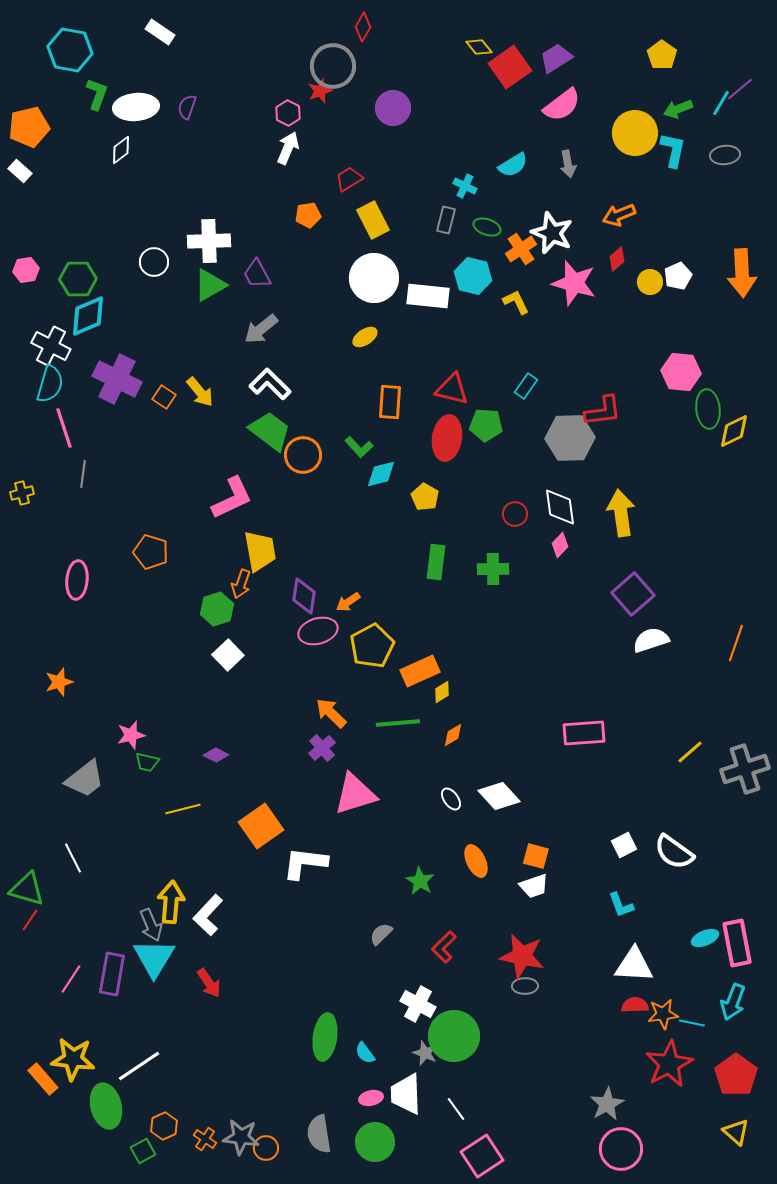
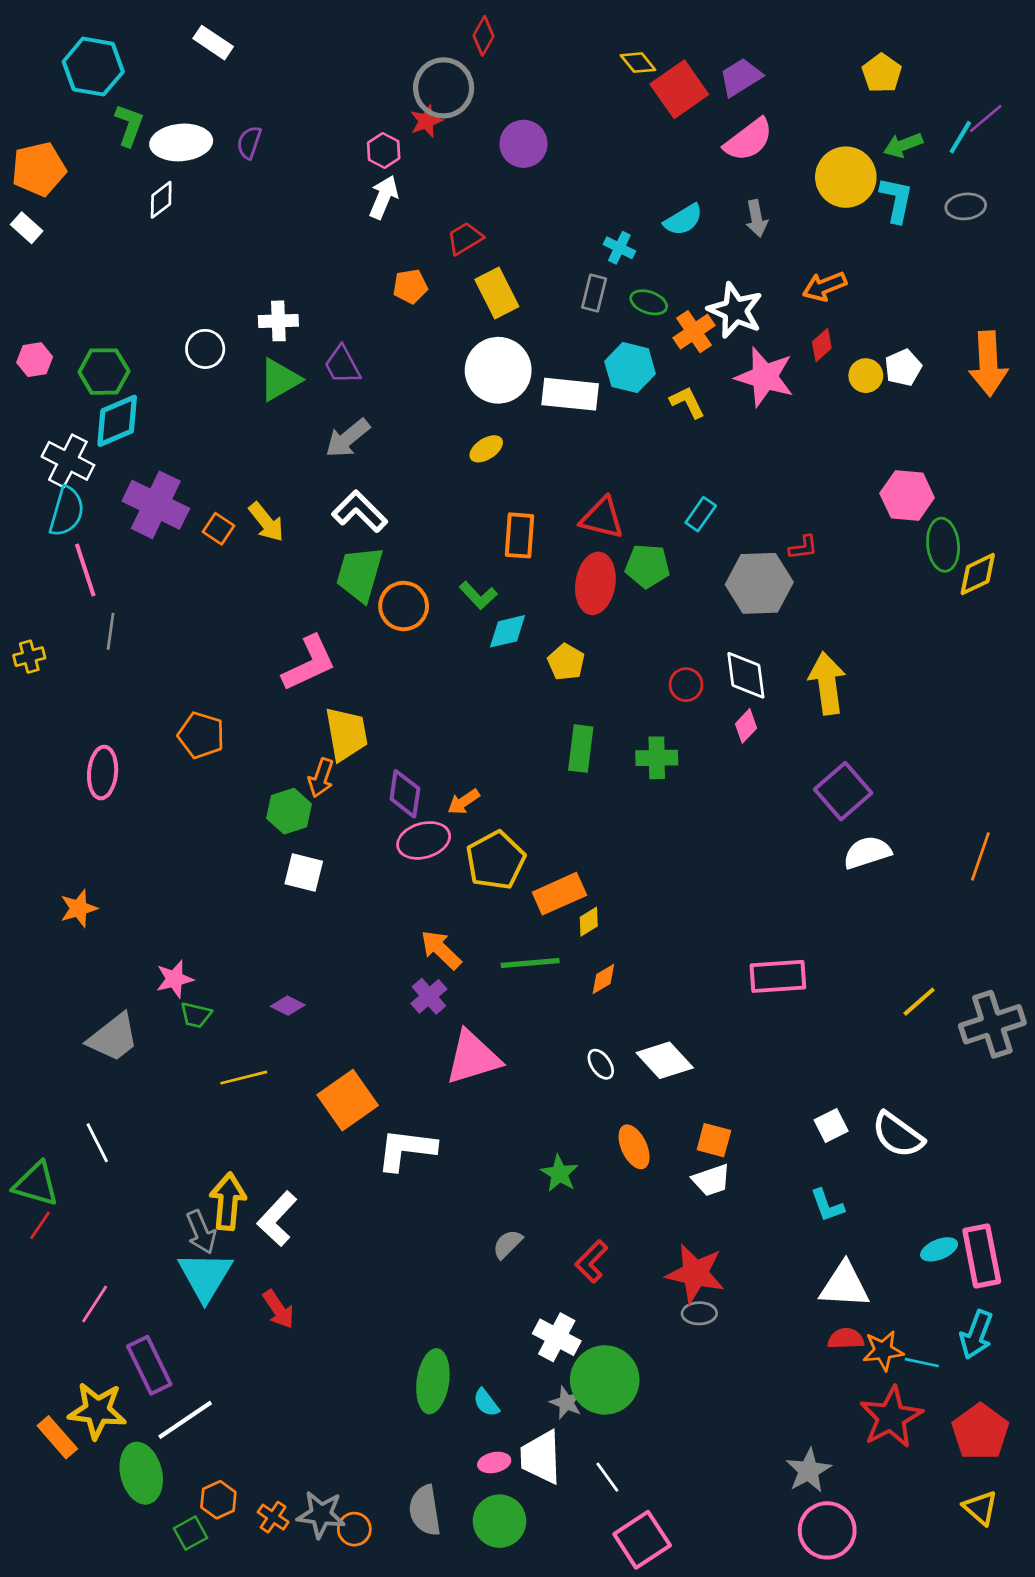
white cross: (209, 241) -> (278, 321), size x0.7
red L-shape: (603, 411) -> (803, 547), size x0.6
green trapezoid: (270, 431) -> (360, 574), turned -111
white square: (228, 655) -> (304, 872), turned -32
purple rectangle: (112, 974) -> (149, 1365), moved, turned -36

